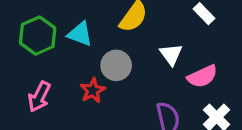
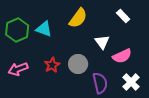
gray circle: (116, 65) -> (78, 64), moved
pink arrow: (39, 97) -> (18, 69), turned 42

